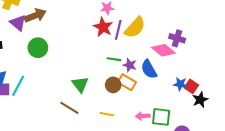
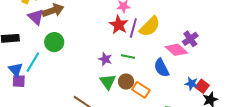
purple cross: (177, 38) -> (190, 39), turned 35
purple star: (130, 65) -> (105, 59), moved
orange rectangle: (127, 82) -> (141, 90), moved
green triangle: (80, 84) -> (108, 82), moved
cyan line: (18, 86) -> (33, 62), moved

